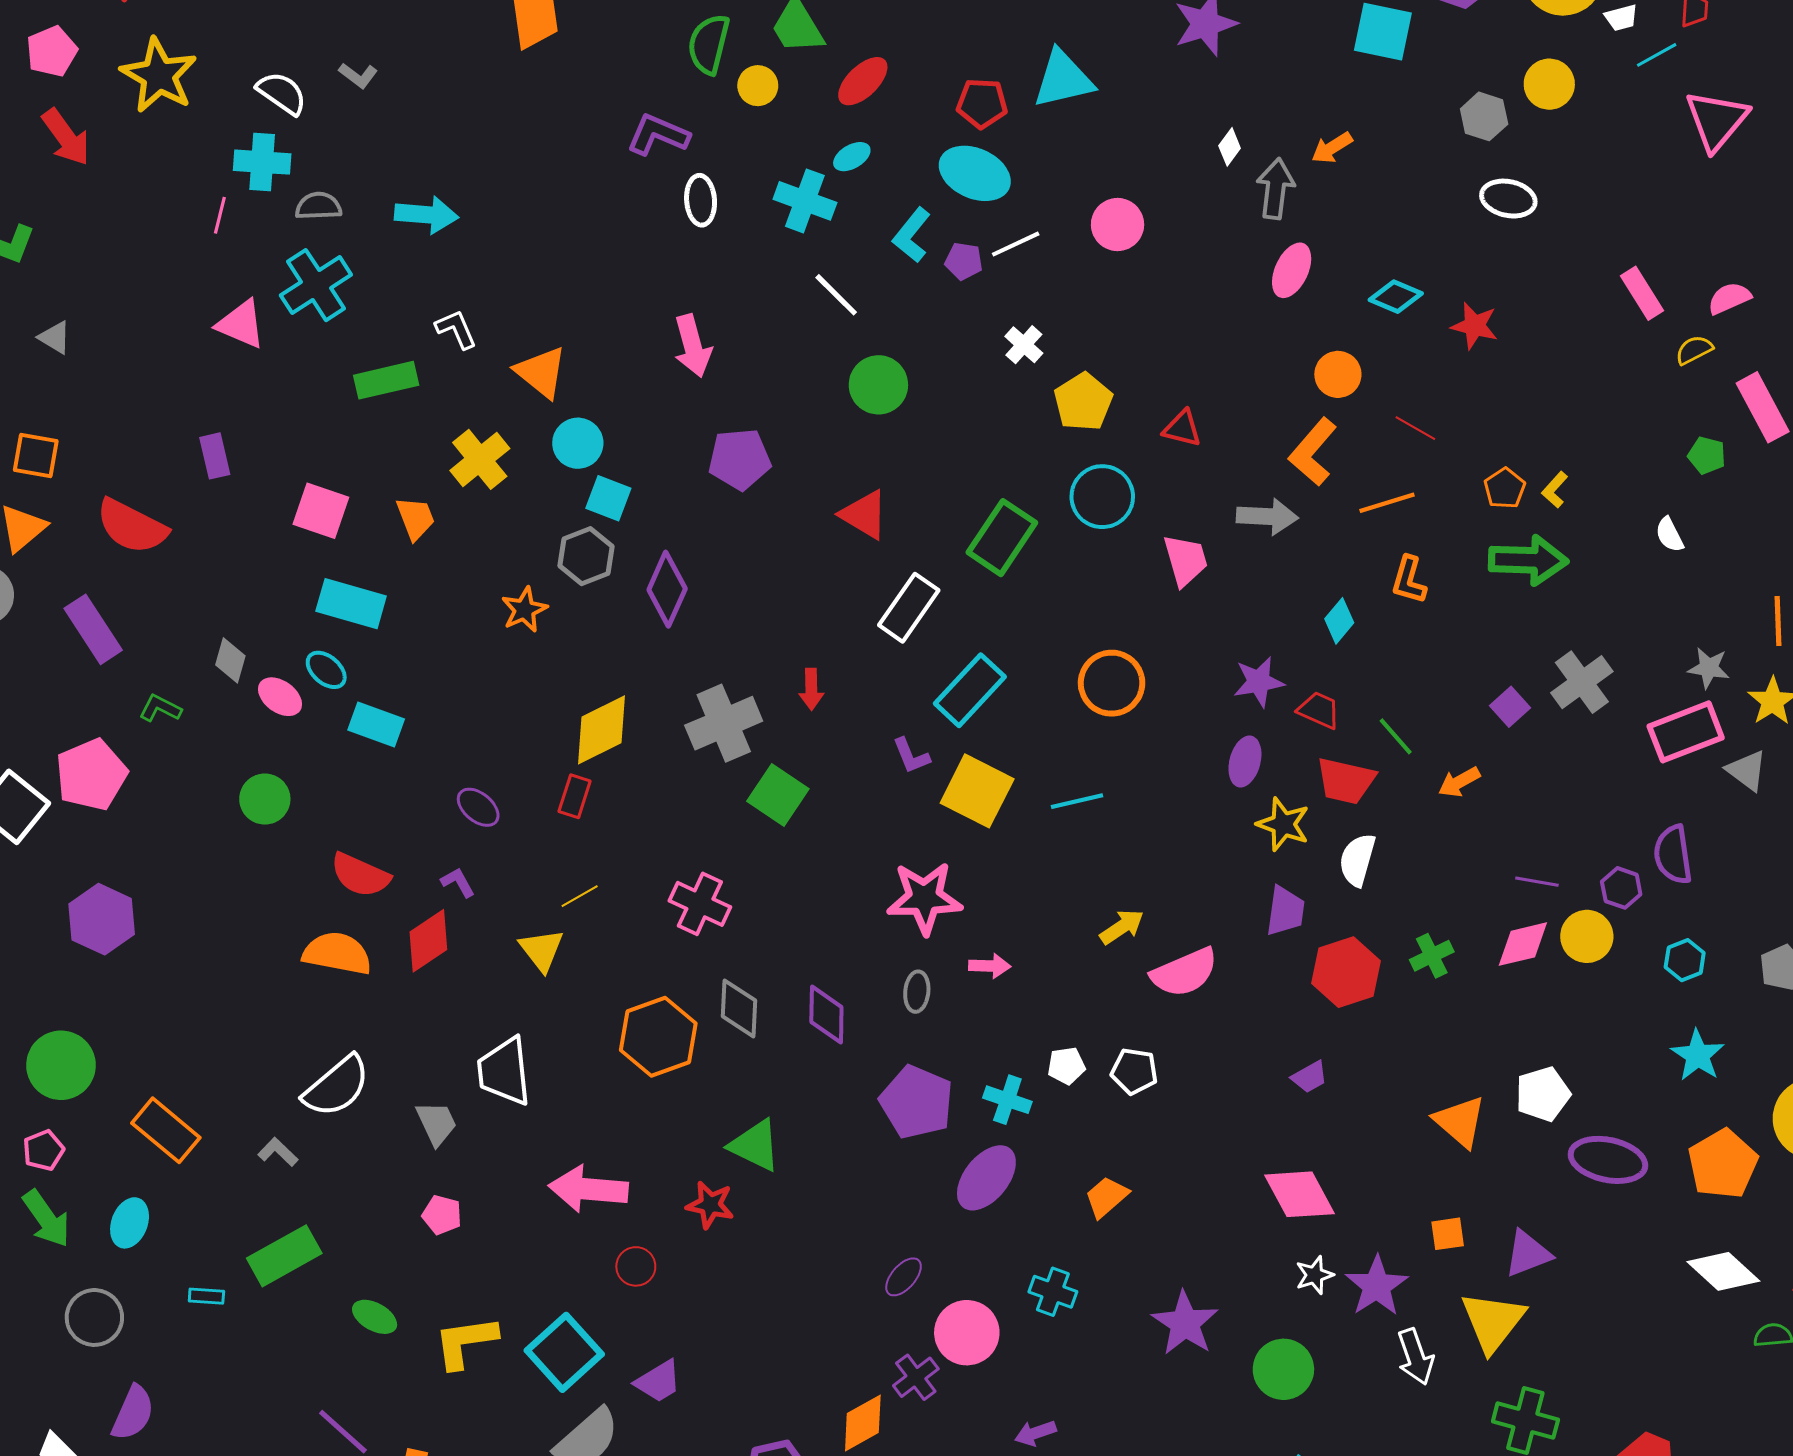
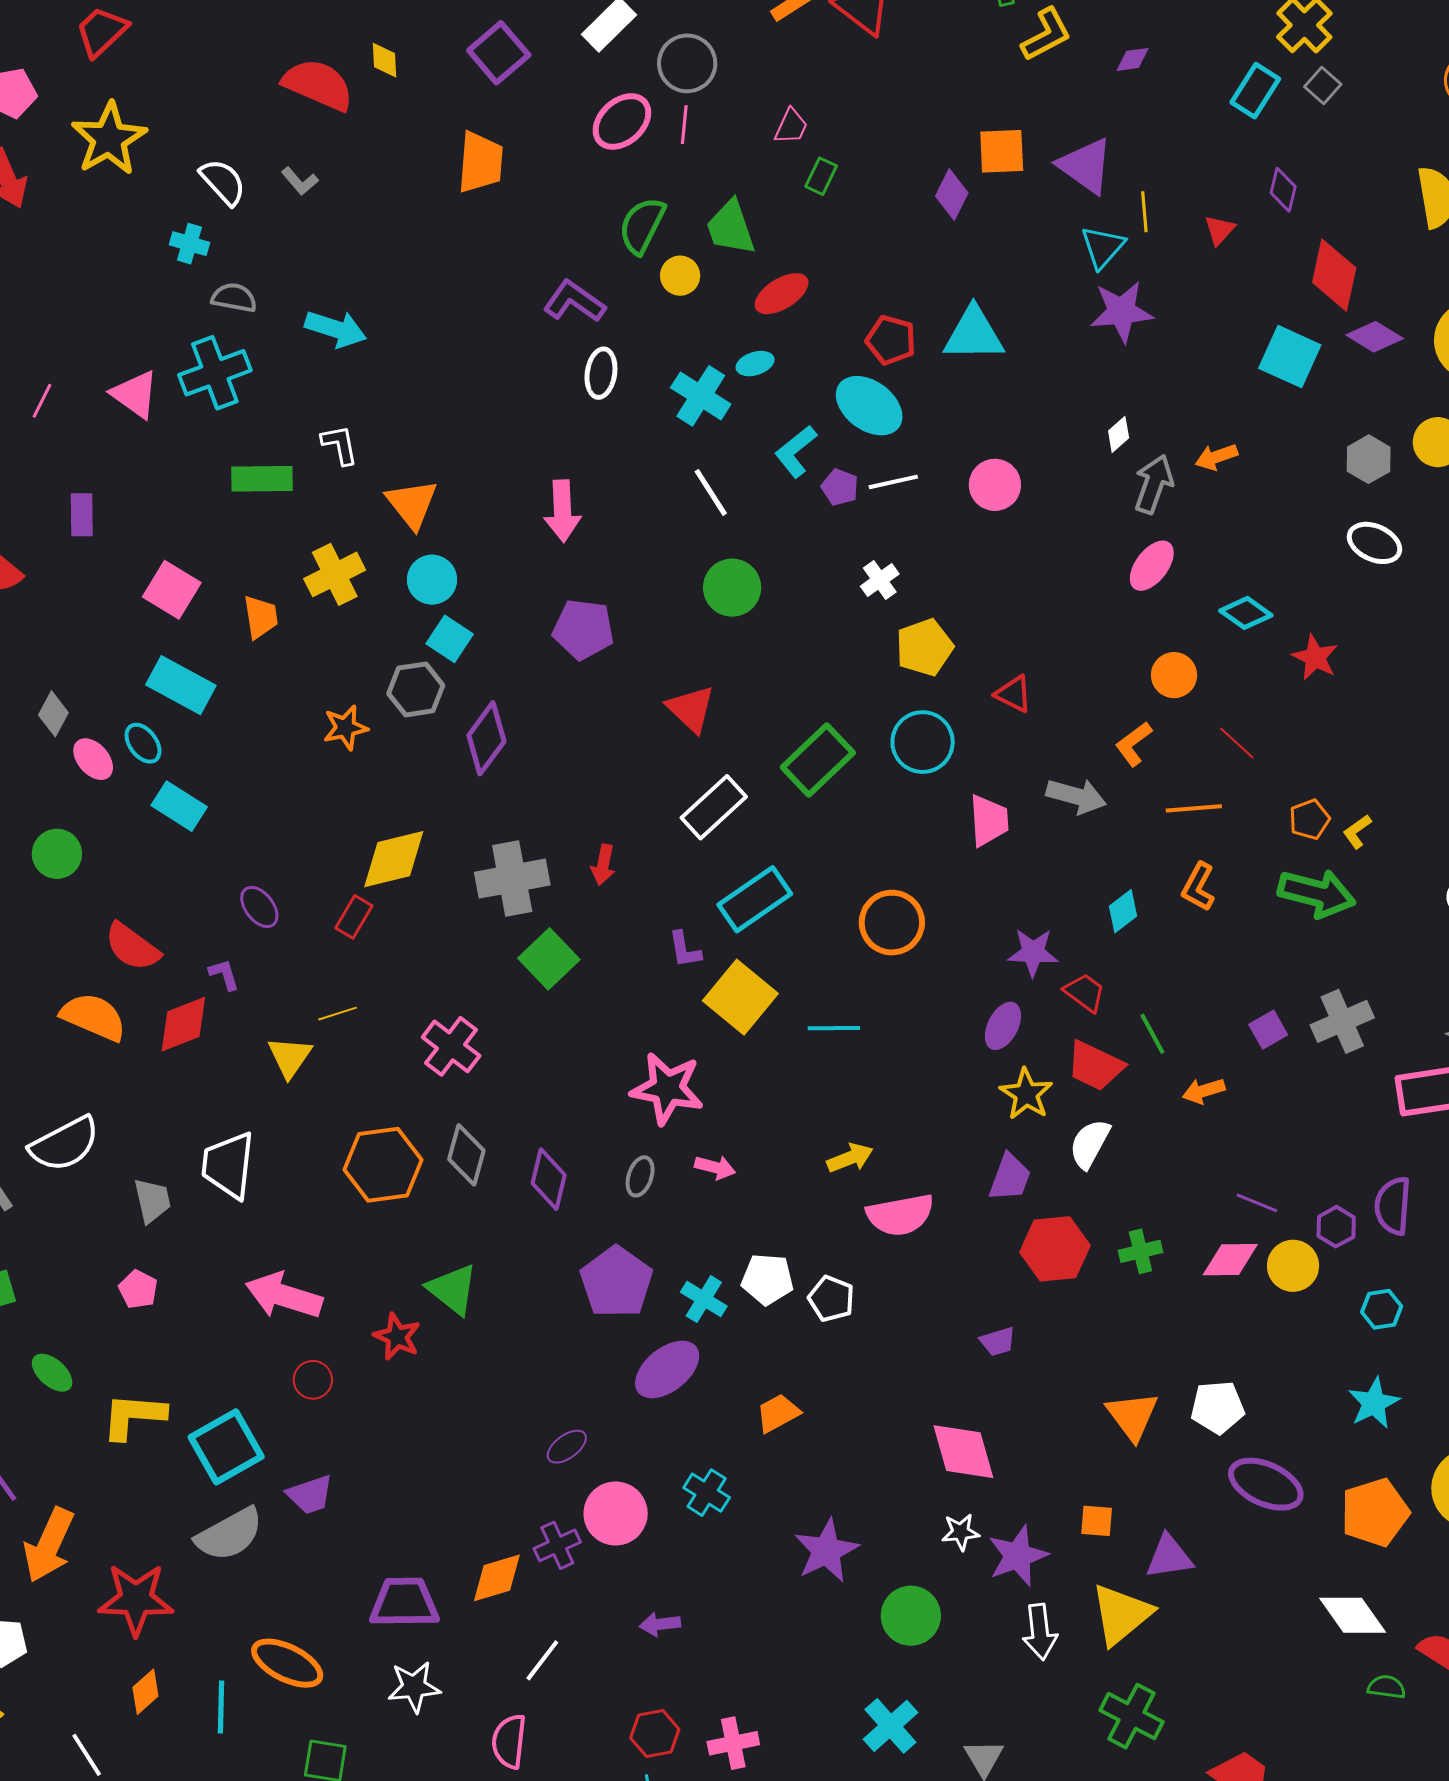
cyan cross: (262, 162) -> (189, 244), size x0.7
pink line: (220, 215) -> (42, 401), moved
orange L-shape: (1313, 452) -> (1134, 744), size x0.7
white pentagon: (1066, 1066) -> (767, 1279), size x1.4

